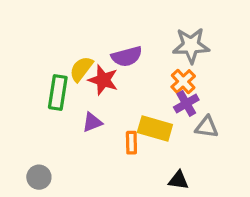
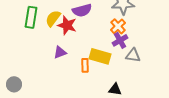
green rectangle: (58, 92) -> (31, 17), moved
gray circle: (39, 177) -> (14, 84), moved

